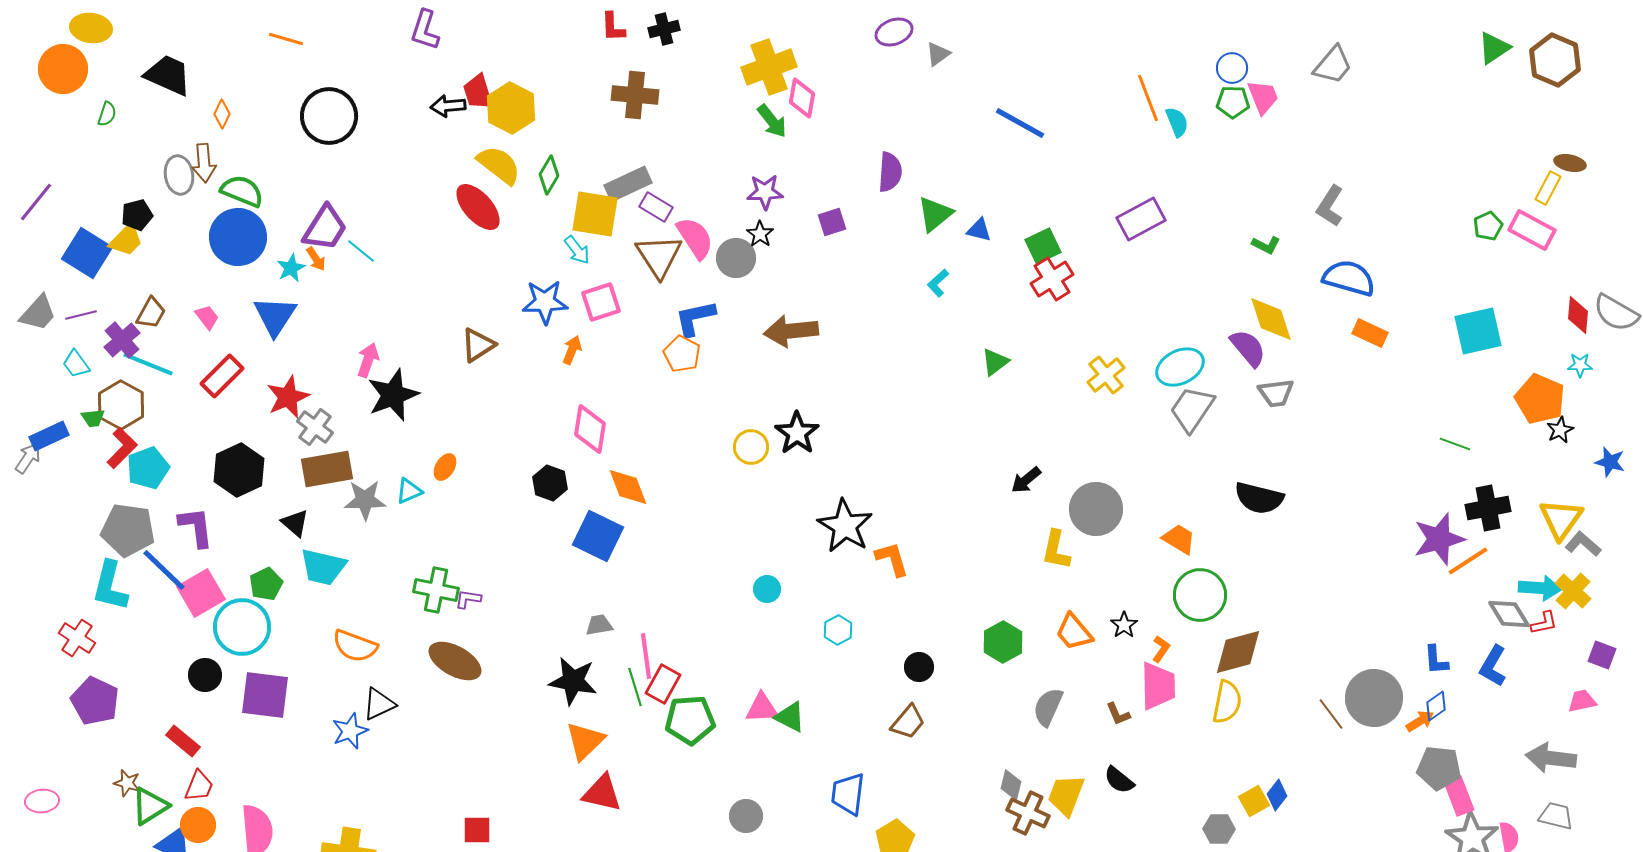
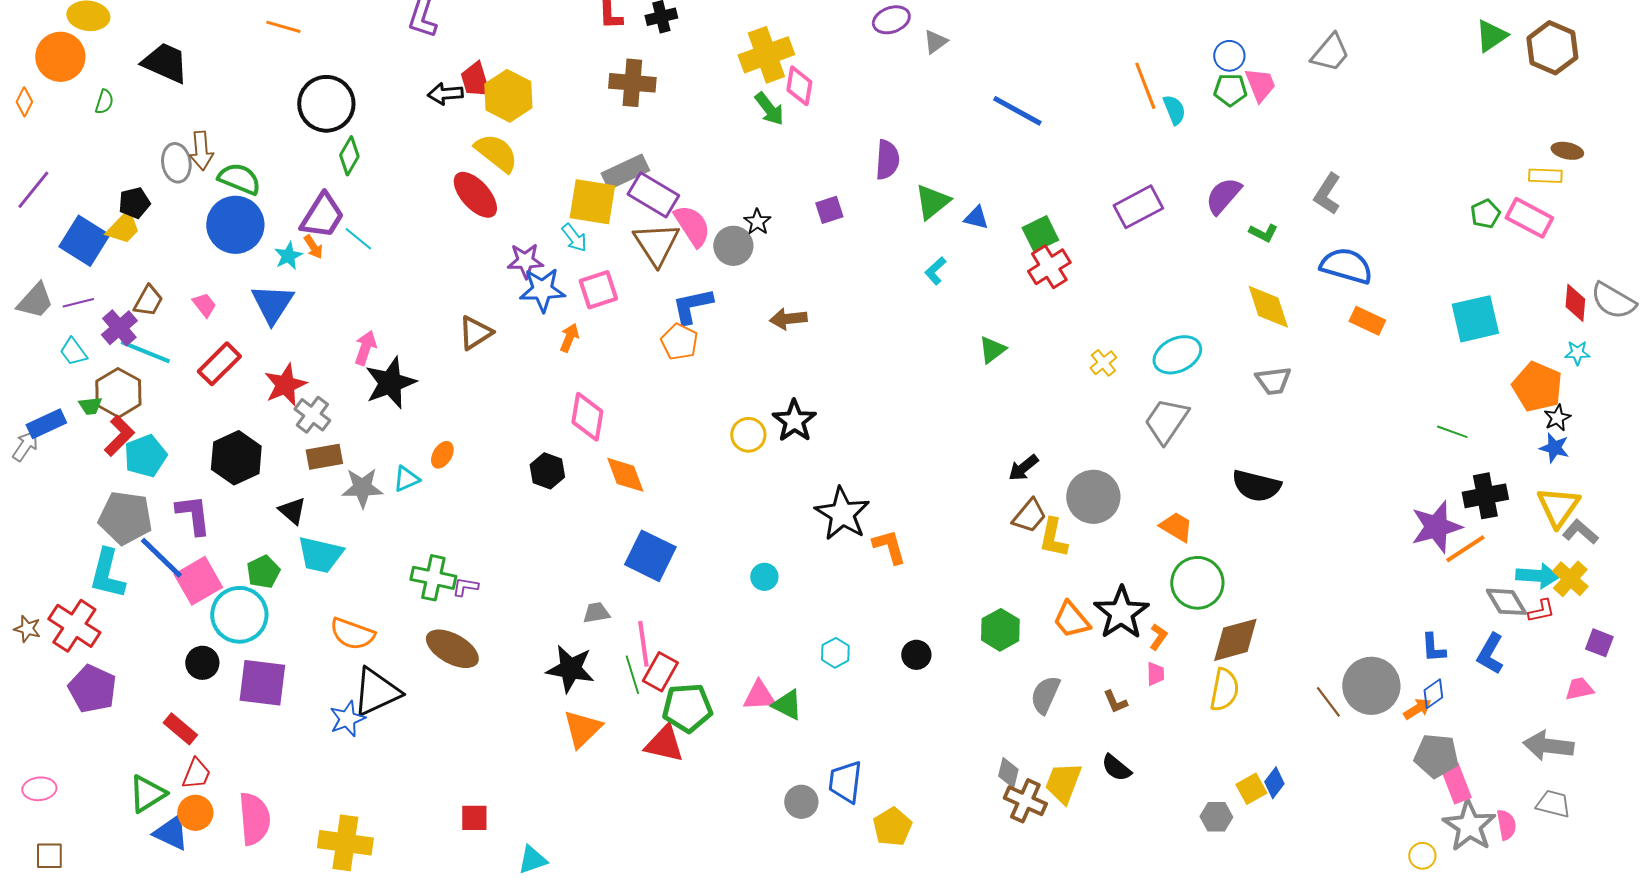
orange diamond: (222, 114) -> (24, 102), moved
green diamond: (549, 175) -> (349, 156), moved
yellow rectangle: (1548, 188) -> (1545, 176), turned 64
purple star: (765, 192) -> (525, 261), moved
purple rectangle: (656, 207) -> (653, 195), size x1.5
brown arrow: (791, 331) -> (788, 319), size x0.7
purple semicircle: (1248, 348) -> (1223, 196), moved, turned -99
yellow cross: (1106, 375) -> (1103, 363), size x0.7
gray trapezoid: (1192, 409) -> (1166, 421), moved
blue star: (1610, 462) -> (1554, 448), moved
brown rectangle: (327, 469) -> (324, 457), size x0.7
blue square: (598, 536) -> (650, 556), moved
black star: (1124, 625) -> (1121, 613), size x2.0
cyan hexagon: (838, 630) -> (835, 653), moved
red cross: (77, 638) -> (74, 626), size x1.4
pink trapezoid: (1158, 686) -> (1155, 674), size x0.5
black triangle: (379, 704) -> (376, 692), size x1.5
brown trapezoid: (908, 722) -> (1029, 516), moved
brown star: (127, 783) -> (27, 629), moved
red triangle: (602, 793) -> (664, 744), moved
gray circle: (746, 816) -> (801, 802), moved

